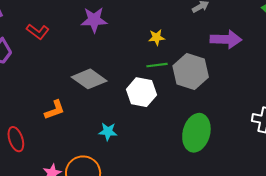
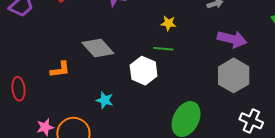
gray hexagon: (191, 71) -> (234, 75), moved

